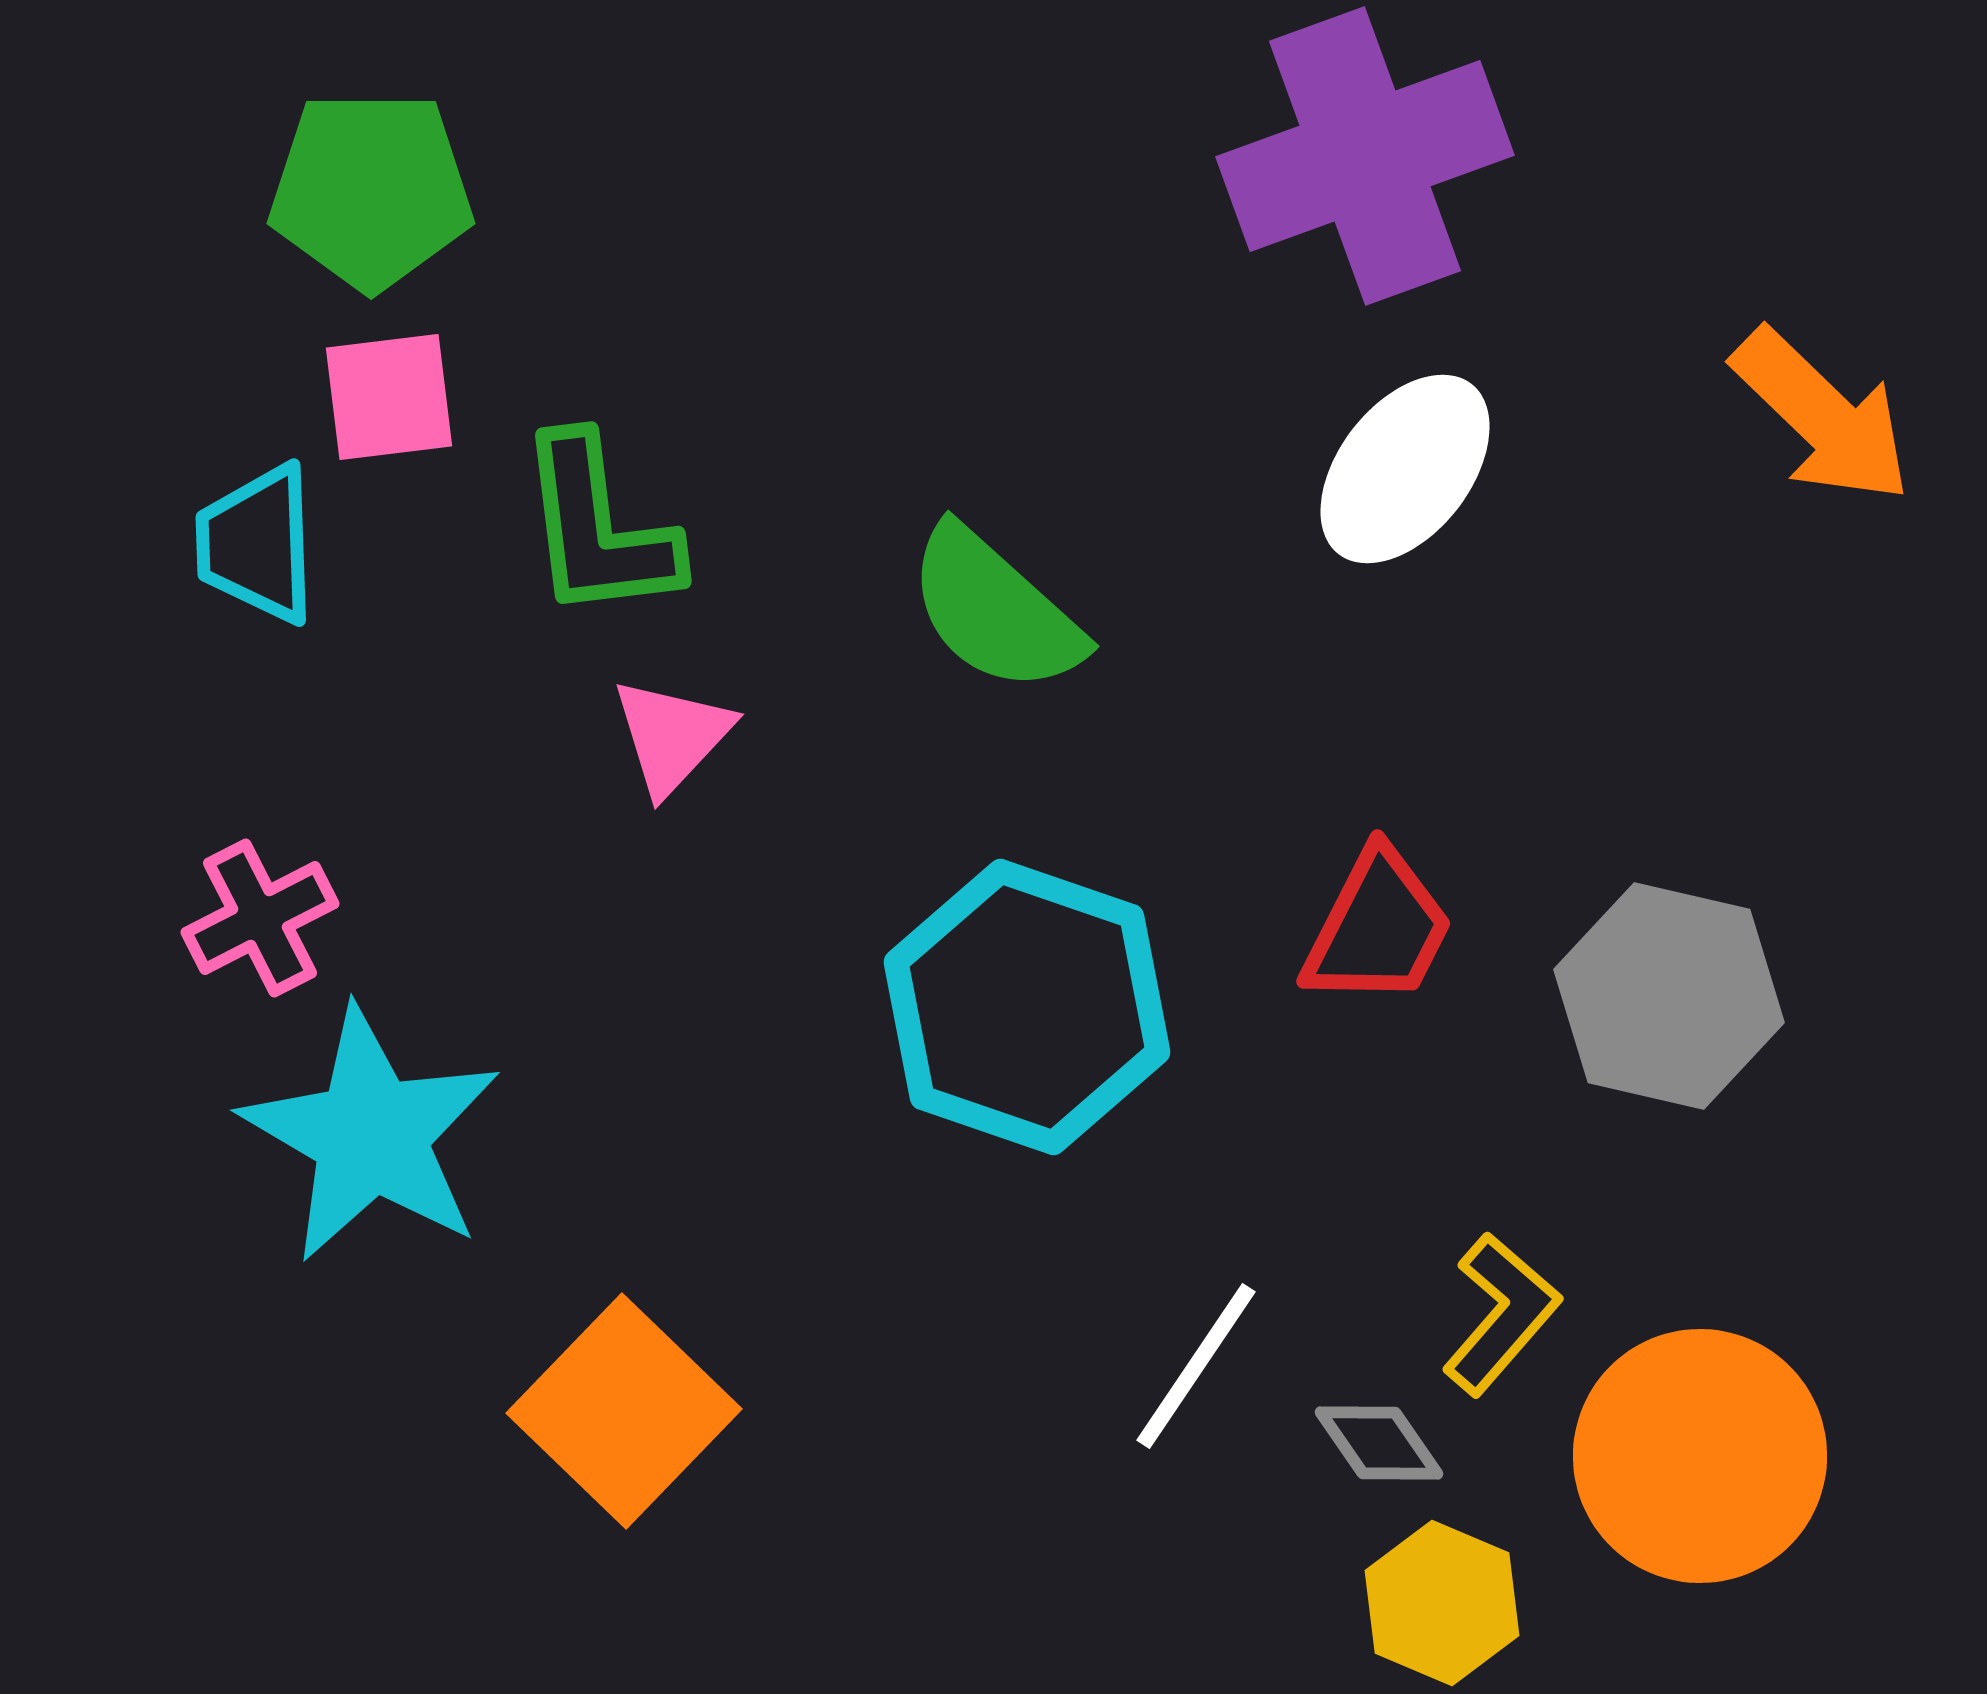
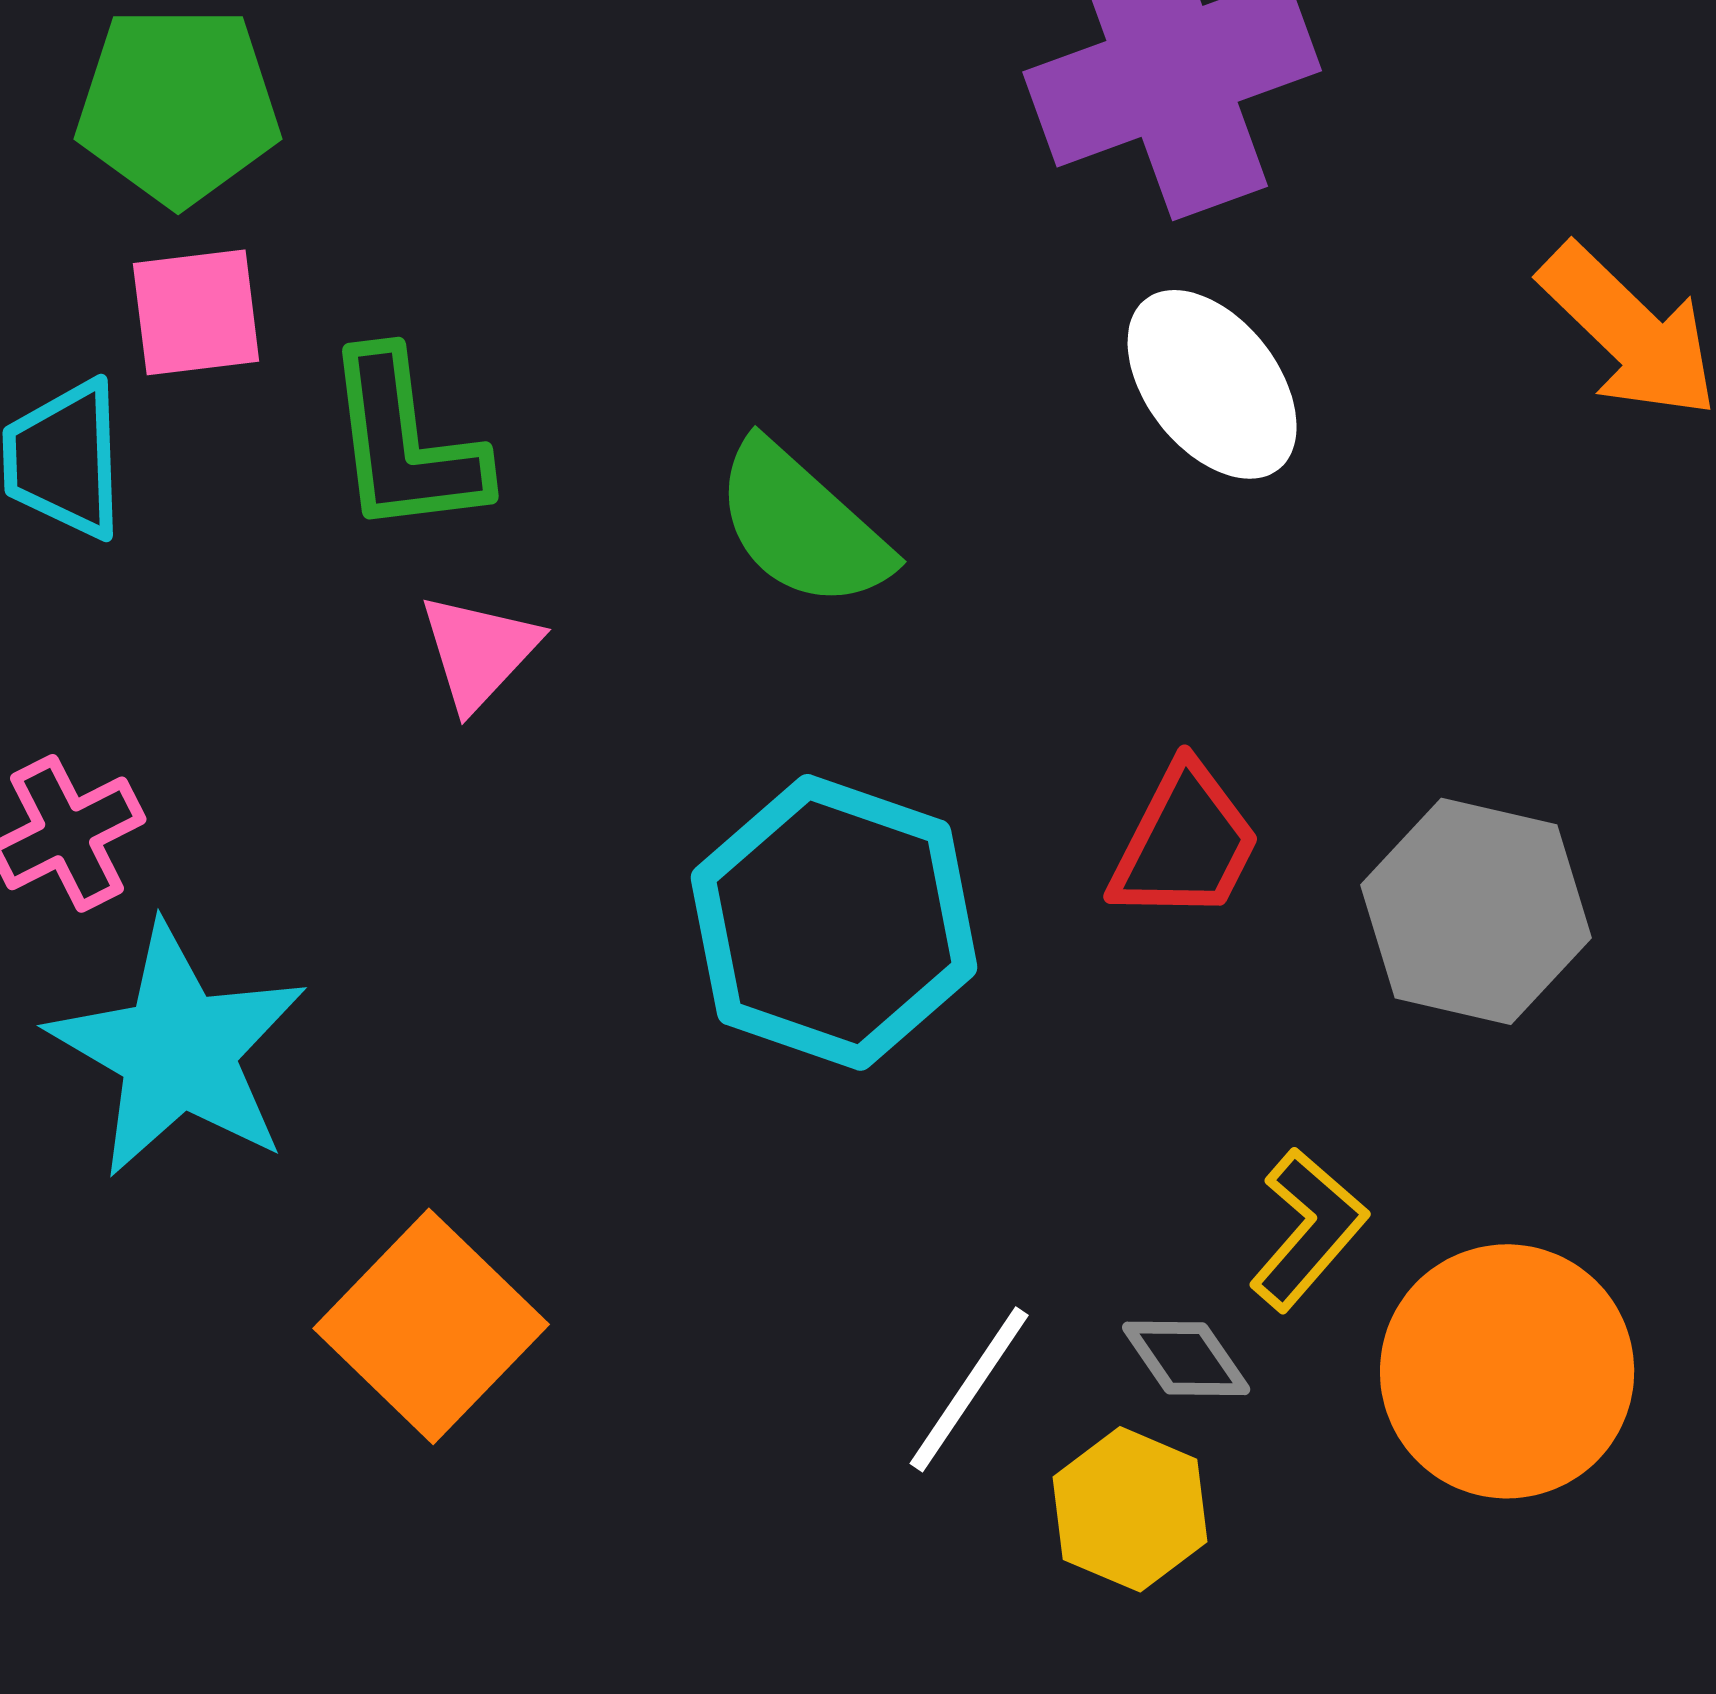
white ellipse: (1405, 469) -> (1212, 384), turned -76
white line: (1196, 1366) -> (969, 1389), moved
yellow hexagon: (1442, 1603) -> (1130, 1509), moved

